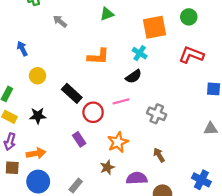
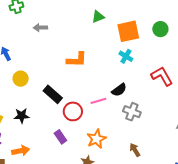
green triangle: (107, 14) -> (98, 17), moved
green circle: (189, 17) -> (160, 29), moved
gray arrow: (60, 21) -> (40, 28), turned -40
cyan cross: (140, 53) -> (126, 56), moved
red L-shape: (191, 55) -> (162, 76), moved, turned 40
black semicircle: (134, 76) -> (119, 90), moved

